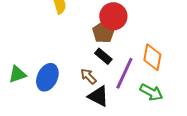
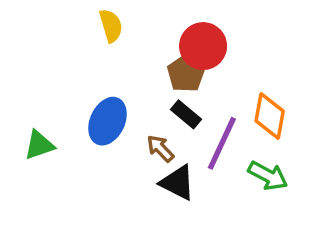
blue ellipse: (47, 77) -> (108, 121), moved

